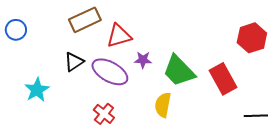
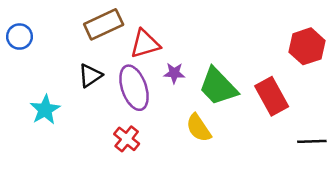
purple ellipse: (110, 72) -> (134, 88), turned 42
yellow semicircle: (163, 105) -> (199, 128), turned -45

